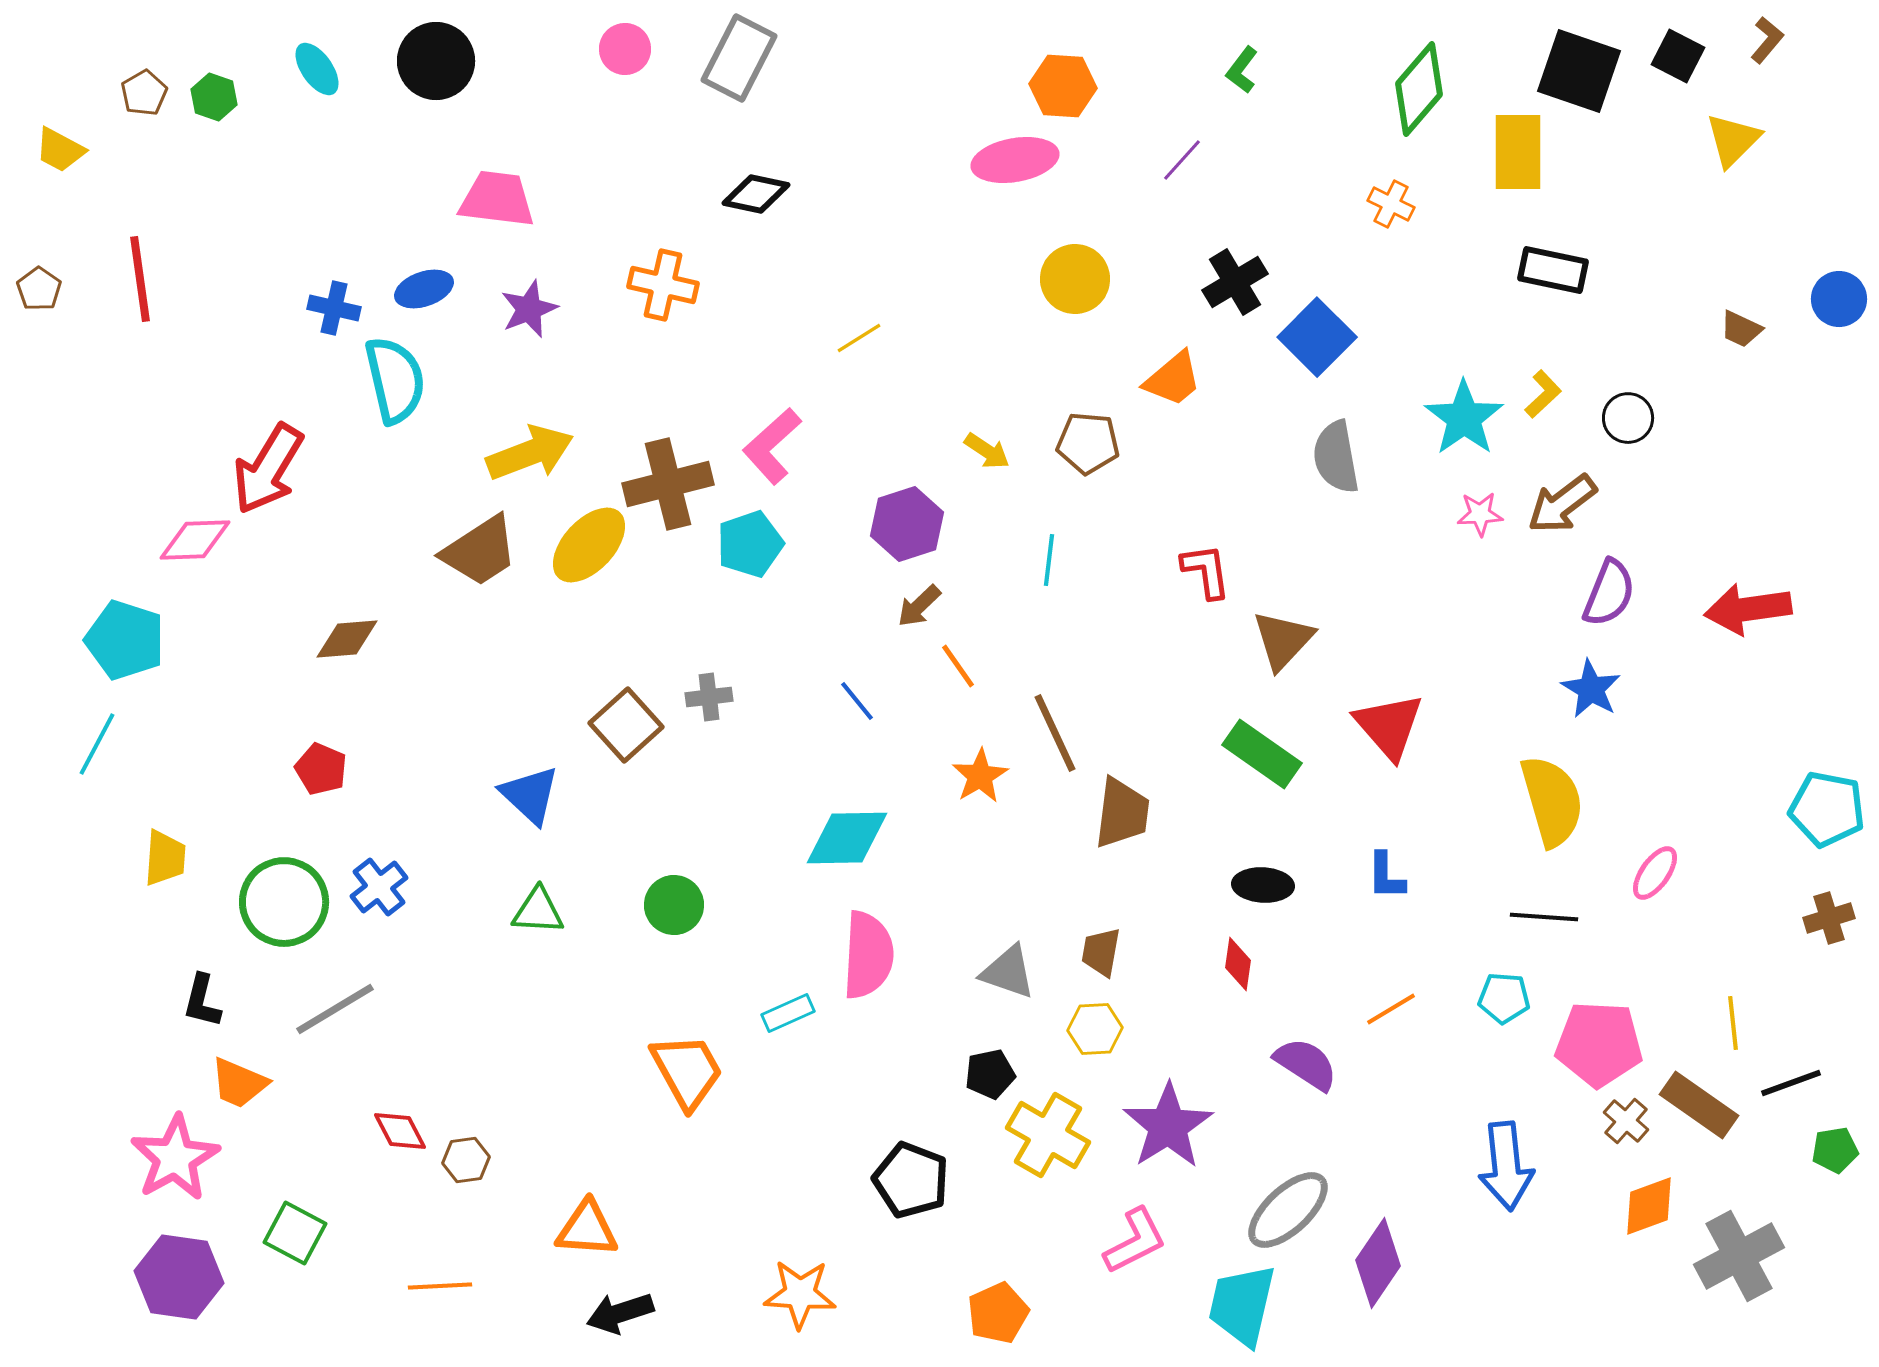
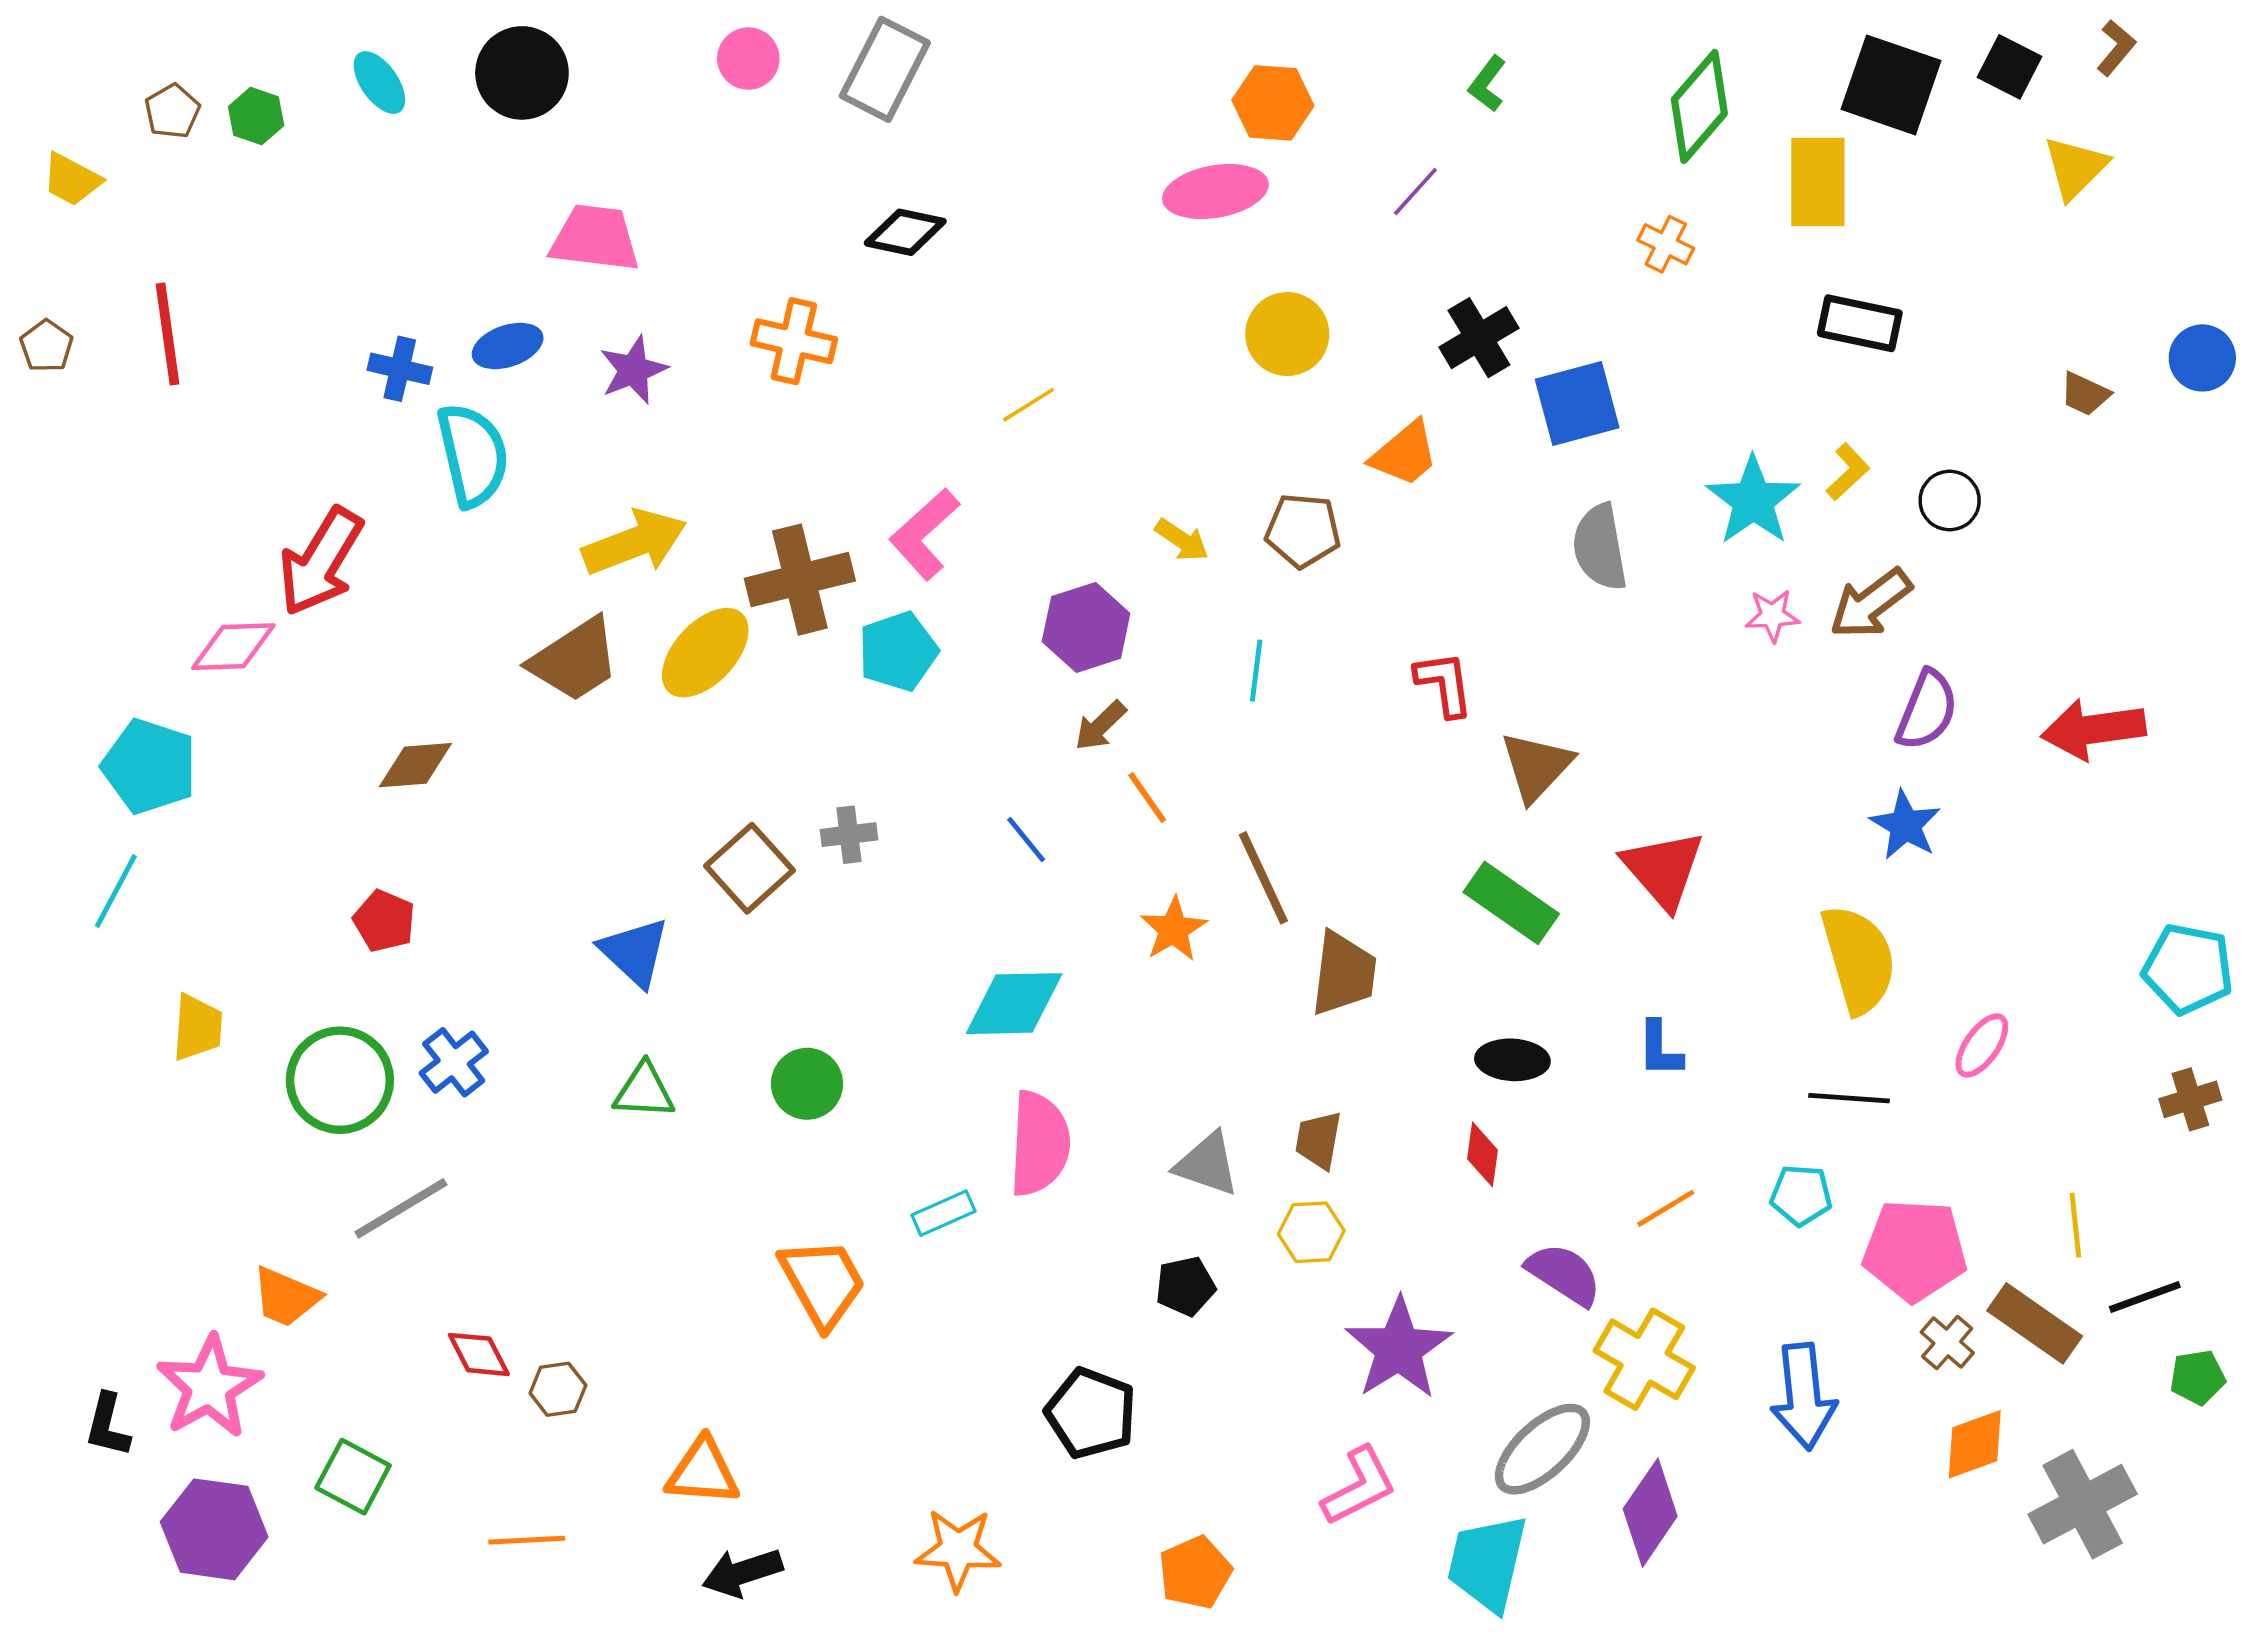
blue square: (1317, 337) -> (1577, 403), turned 30
black L-shape: (202, 1001) -> (108, 1425), moved
yellow cross: (1048, 1135) -> (1644, 1359), moved

